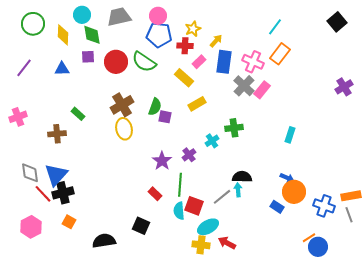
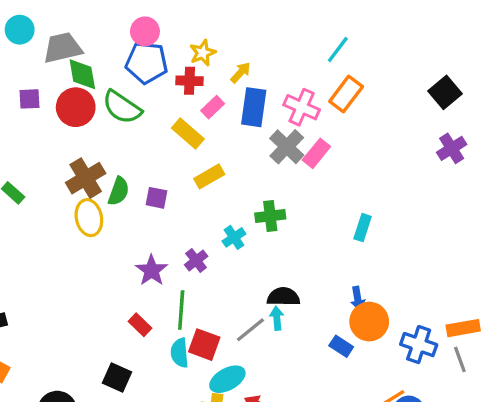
gray trapezoid: (119, 17) -> (63, 48), moved
black square: (337, 22) -> (445, 92), moved
green diamond: (92, 35) -> (82, 74), moved
green semicircle: (155, 107) -> (119, 191), moved
blue arrow: (287, 178) -> (358, 298), turned 56

